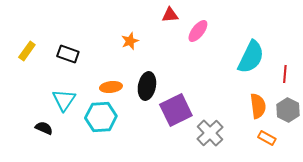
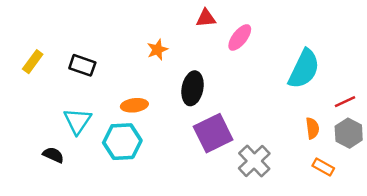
red line: (285, 74) -> (345, 102), moved, turned 60
black ellipse: (147, 86) -> (193, 88), moved
orange semicircle: (258, 106) -> (312, 128), size x0.7

